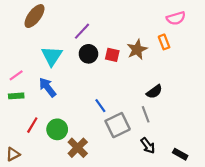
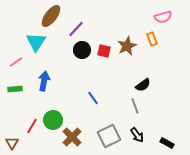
brown ellipse: (35, 16) -> (51, 16), moved
cyan triangle: (52, 56) -> (36, 42), moved
pink line: (16, 75) -> (16, 62), moved
blue arrow: (47, 87) -> (44, 81), turned 48
red line: (32, 125) -> (32, 126), moved
gray square: (118, 125) -> (109, 136), moved
brown triangle: (13, 154) -> (12, 143), turned -32

